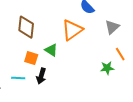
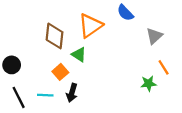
orange triangle: (72, 30) -> (90, 26), moved
green triangle: (51, 50) -> (79, 55), moved
orange square: (31, 58) -> (60, 72), turned 32

